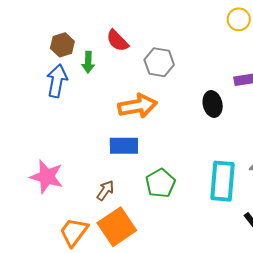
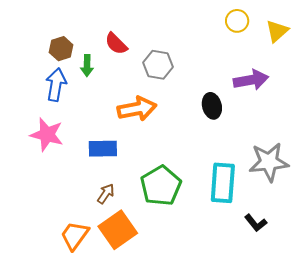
blue rectangle: (124, 146) -> (103, 149), moved
pink star: (47, 177) -> (47, 135), moved
green pentagon: (160, 183) -> (161, 186), size x1.4

